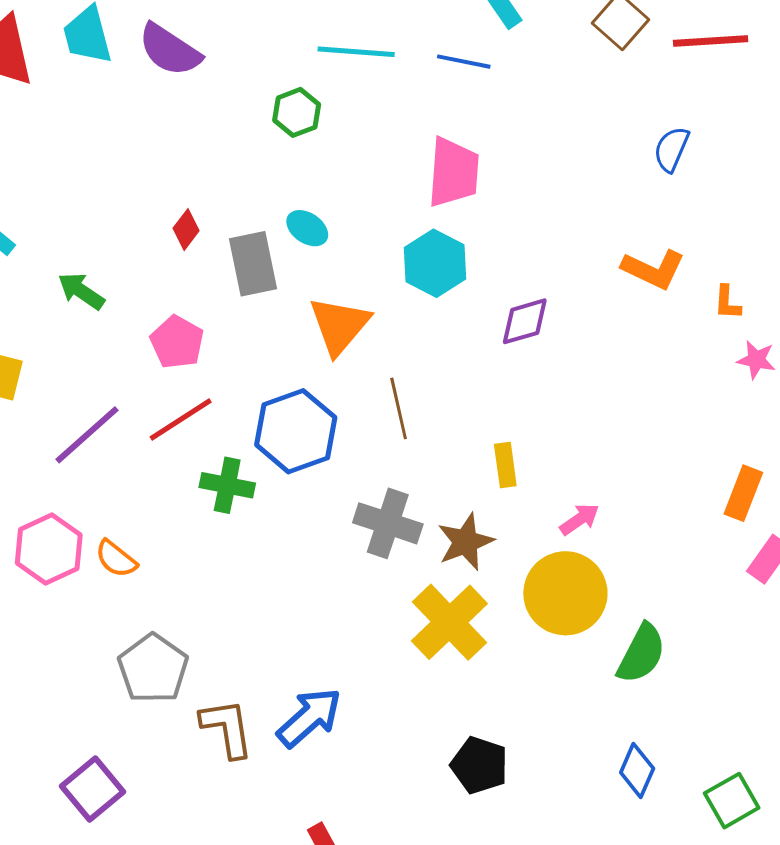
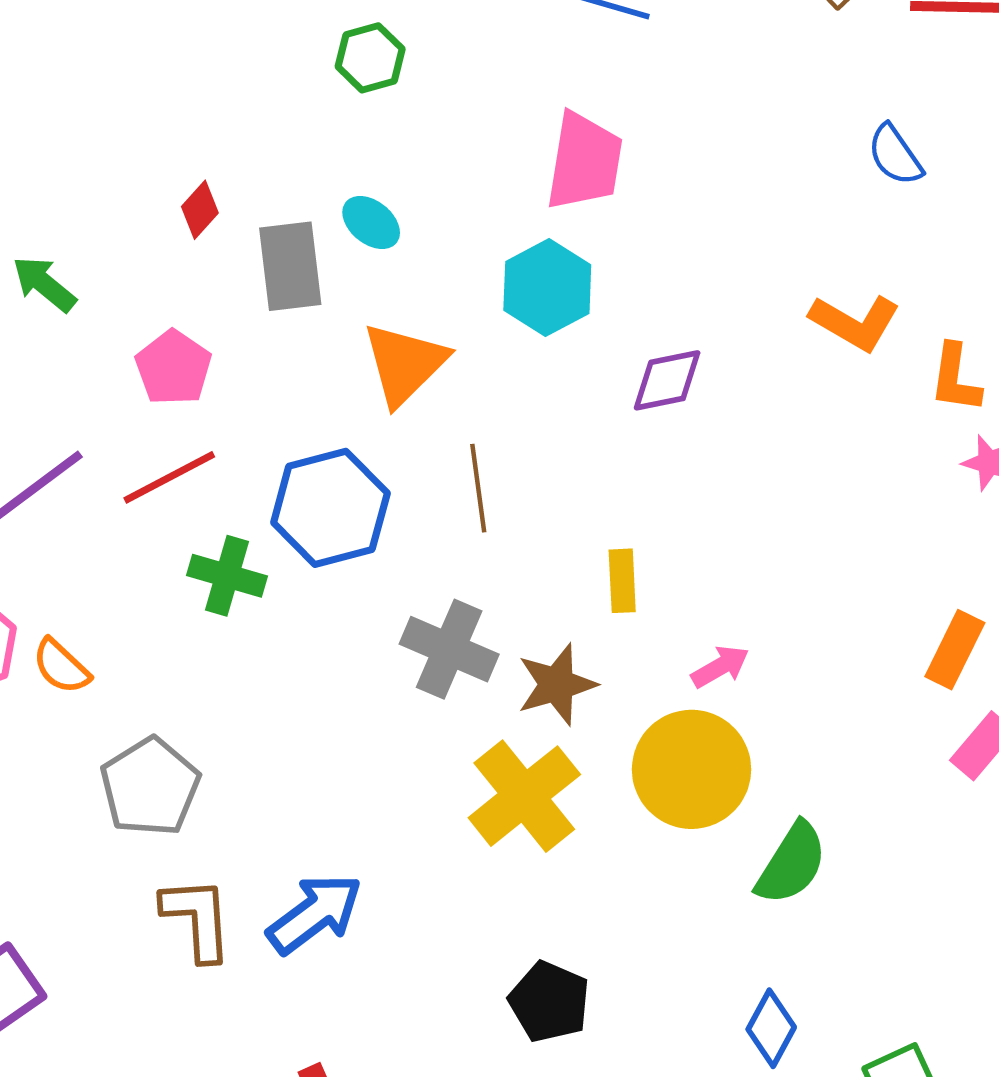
blue semicircle: (671, 149) -> (895, 155), turned -63
orange L-shape: (727, 302) -> (955, 378), size x1.4
gray pentagon: (153, 669) -> (150, 787), moved

